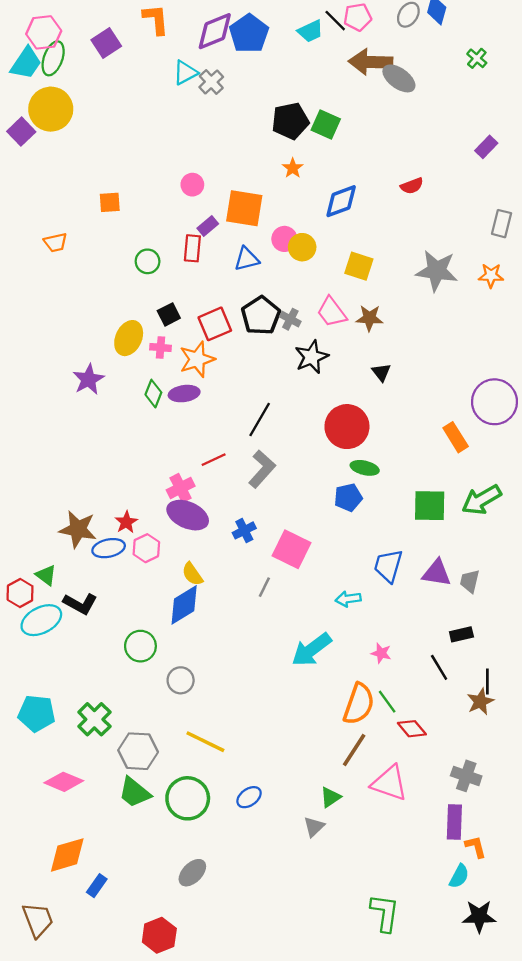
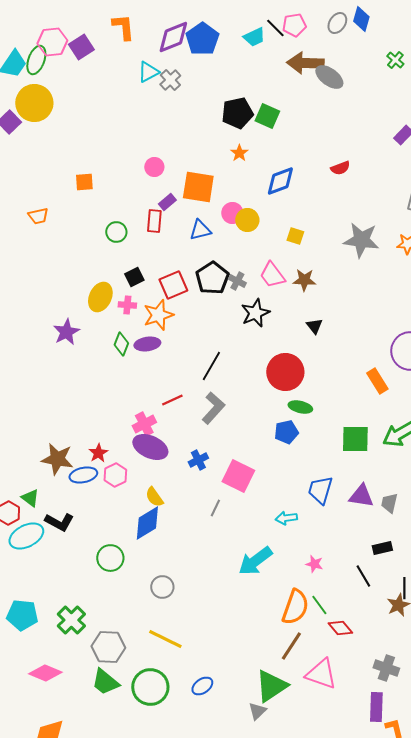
pink hexagon: (44, 32) -> (52, 42), moved
yellow square: (359, 266) -> (295, 236), size x0.7
gray circle: (181, 680) -> (162, 587), moved
green triangle: (330, 797) -> (271, 686), size x1.8

